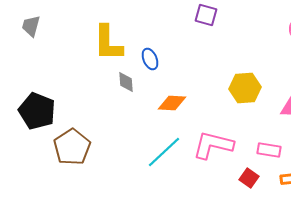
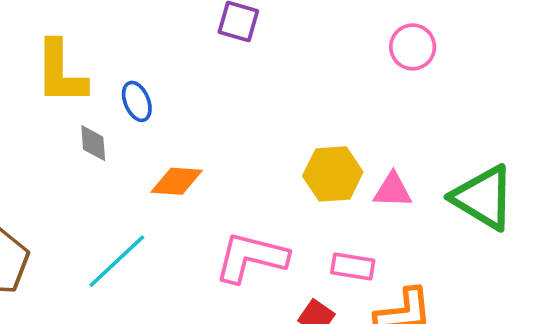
yellow hexagon: (245, 88) -> (333, 174), moved
cyan line: (164, 152) -> (117, 261), moved

